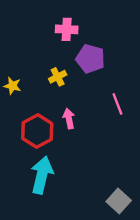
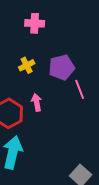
purple pentagon: (90, 59) -> (62, 67), moved, turned -30

